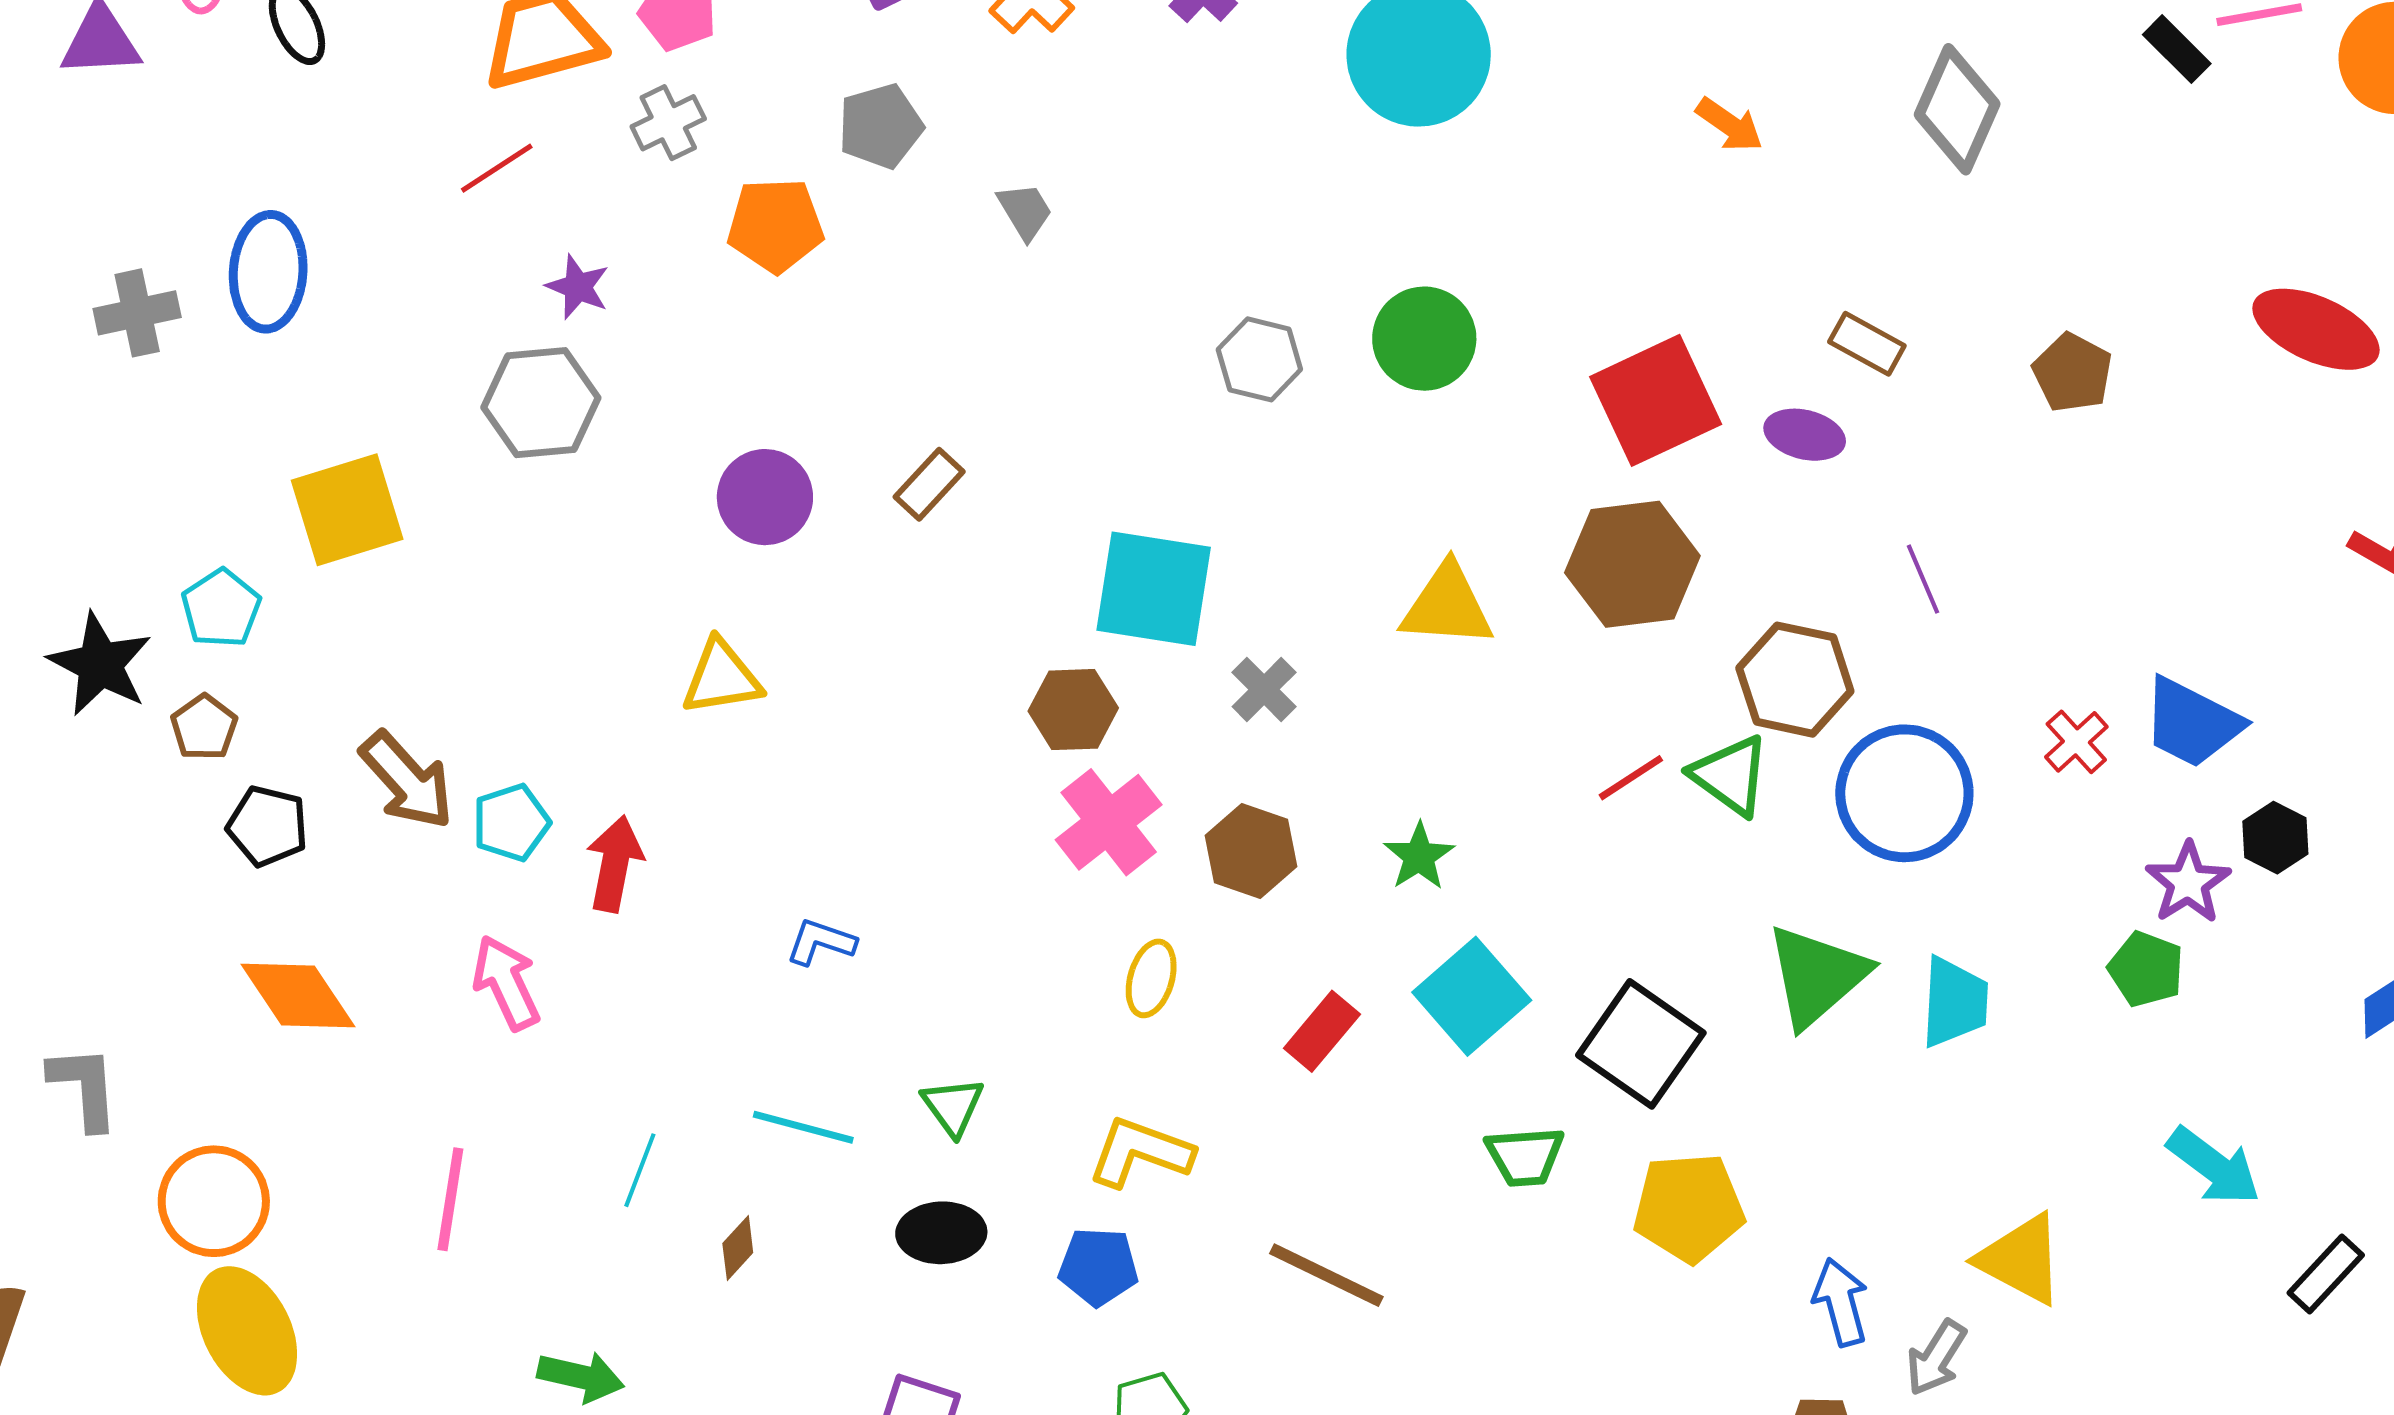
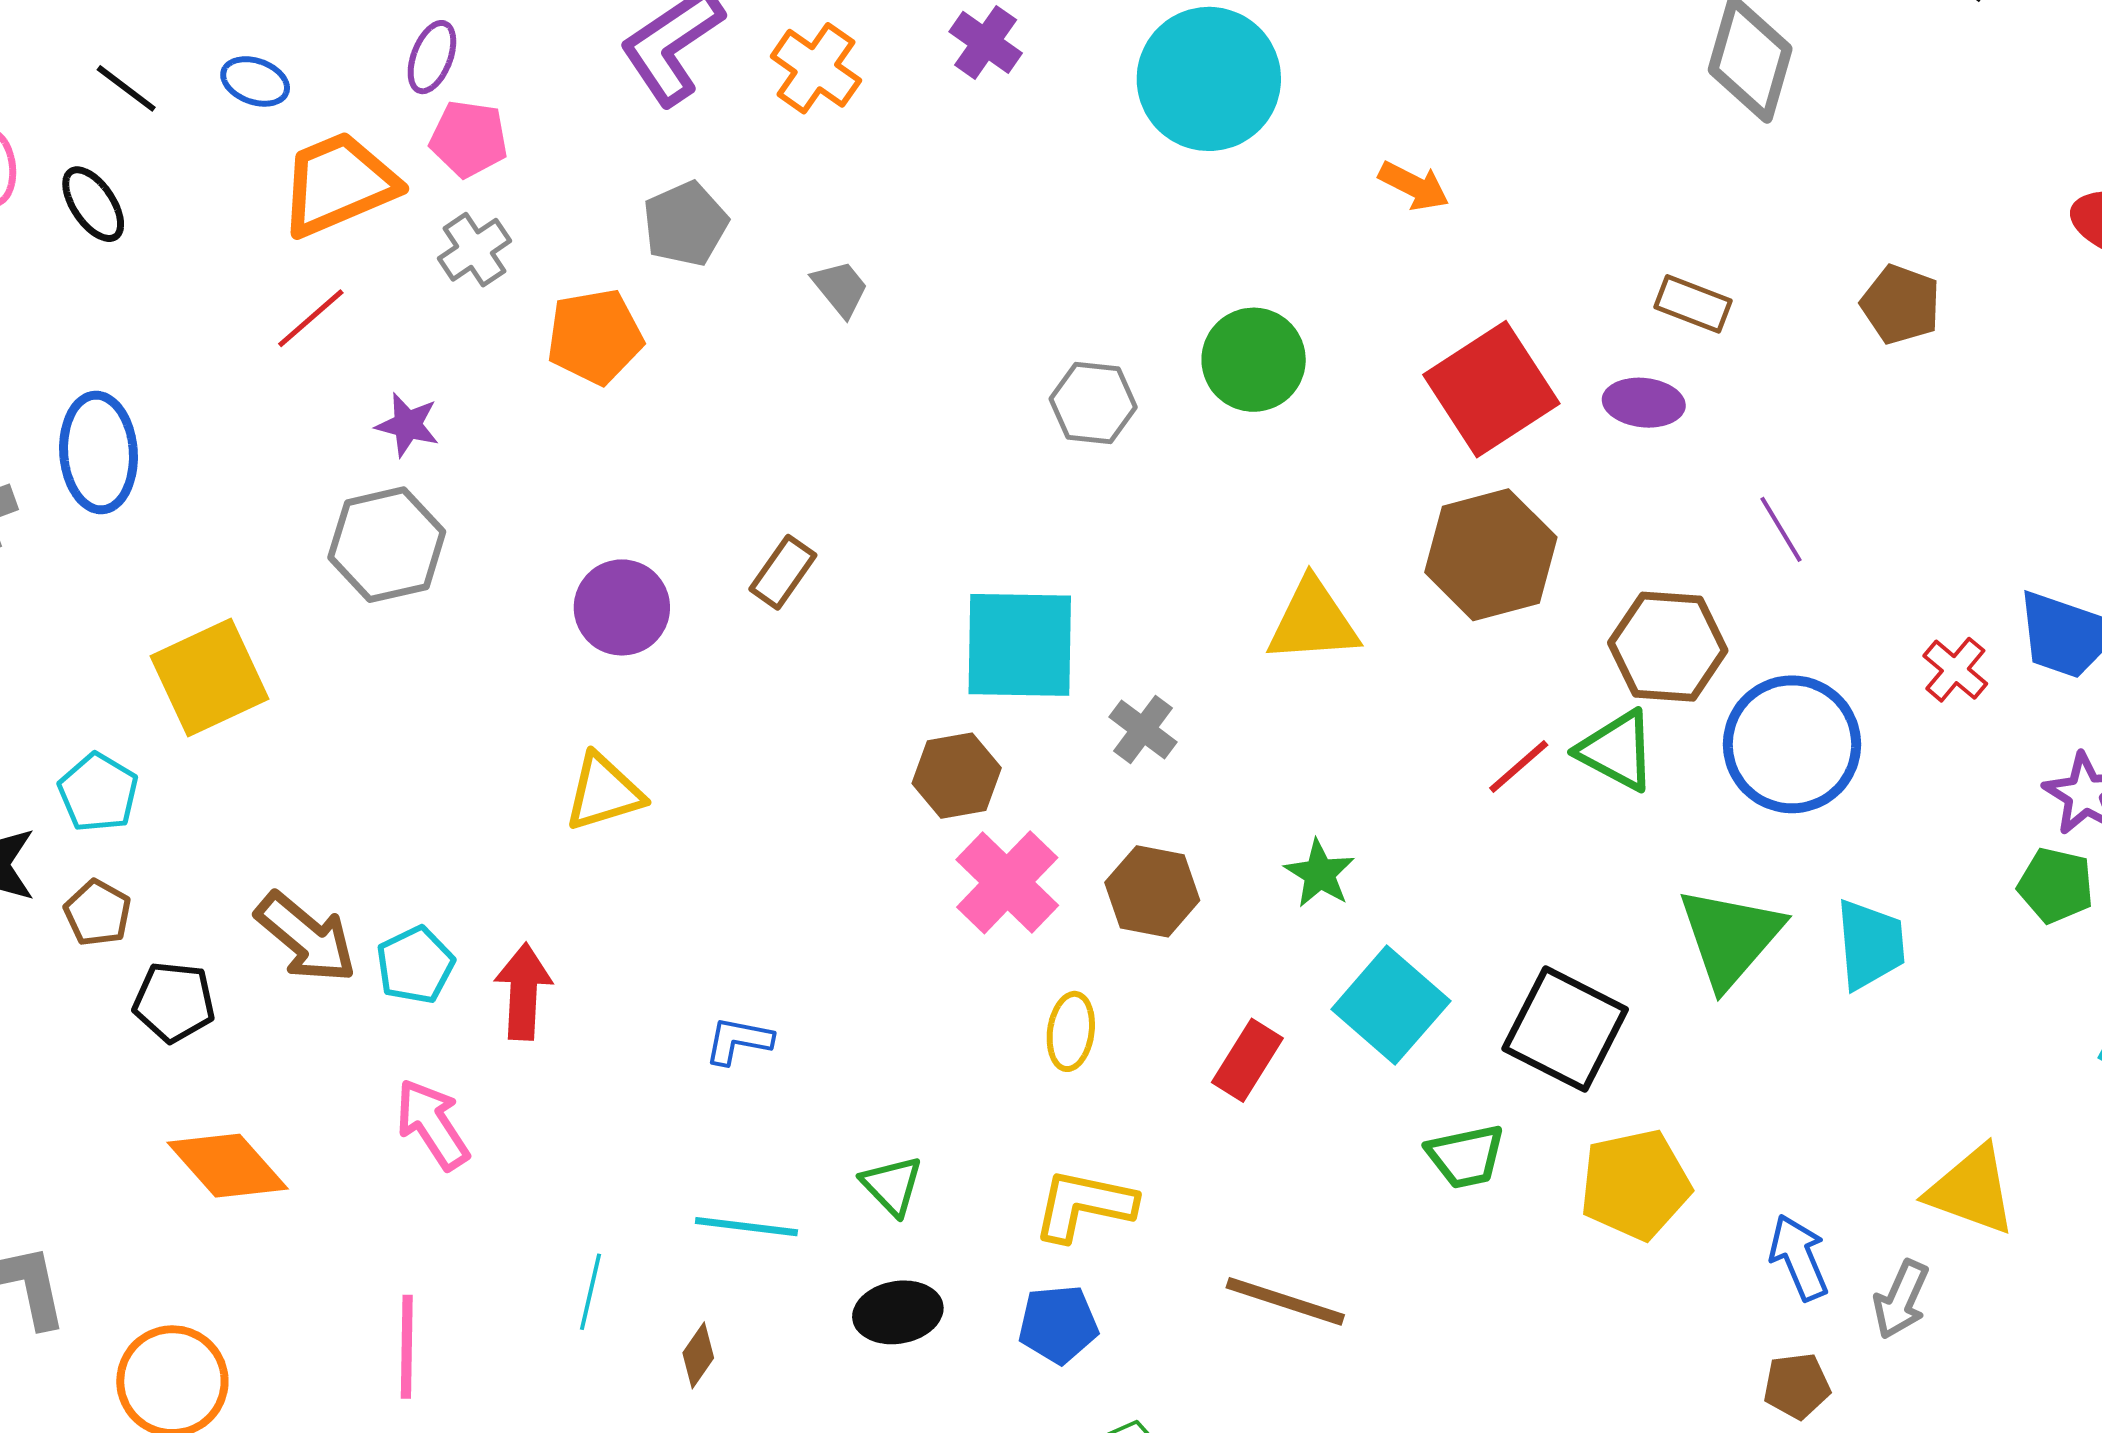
orange arrow: (1730, 125) -> (1414, 186), moved

